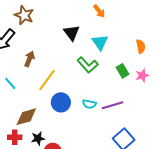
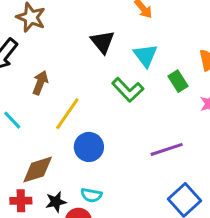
green rectangle: (122, 71) -> (178, 81), moved
cyan semicircle: (89, 104) -> (91, 195), moved

